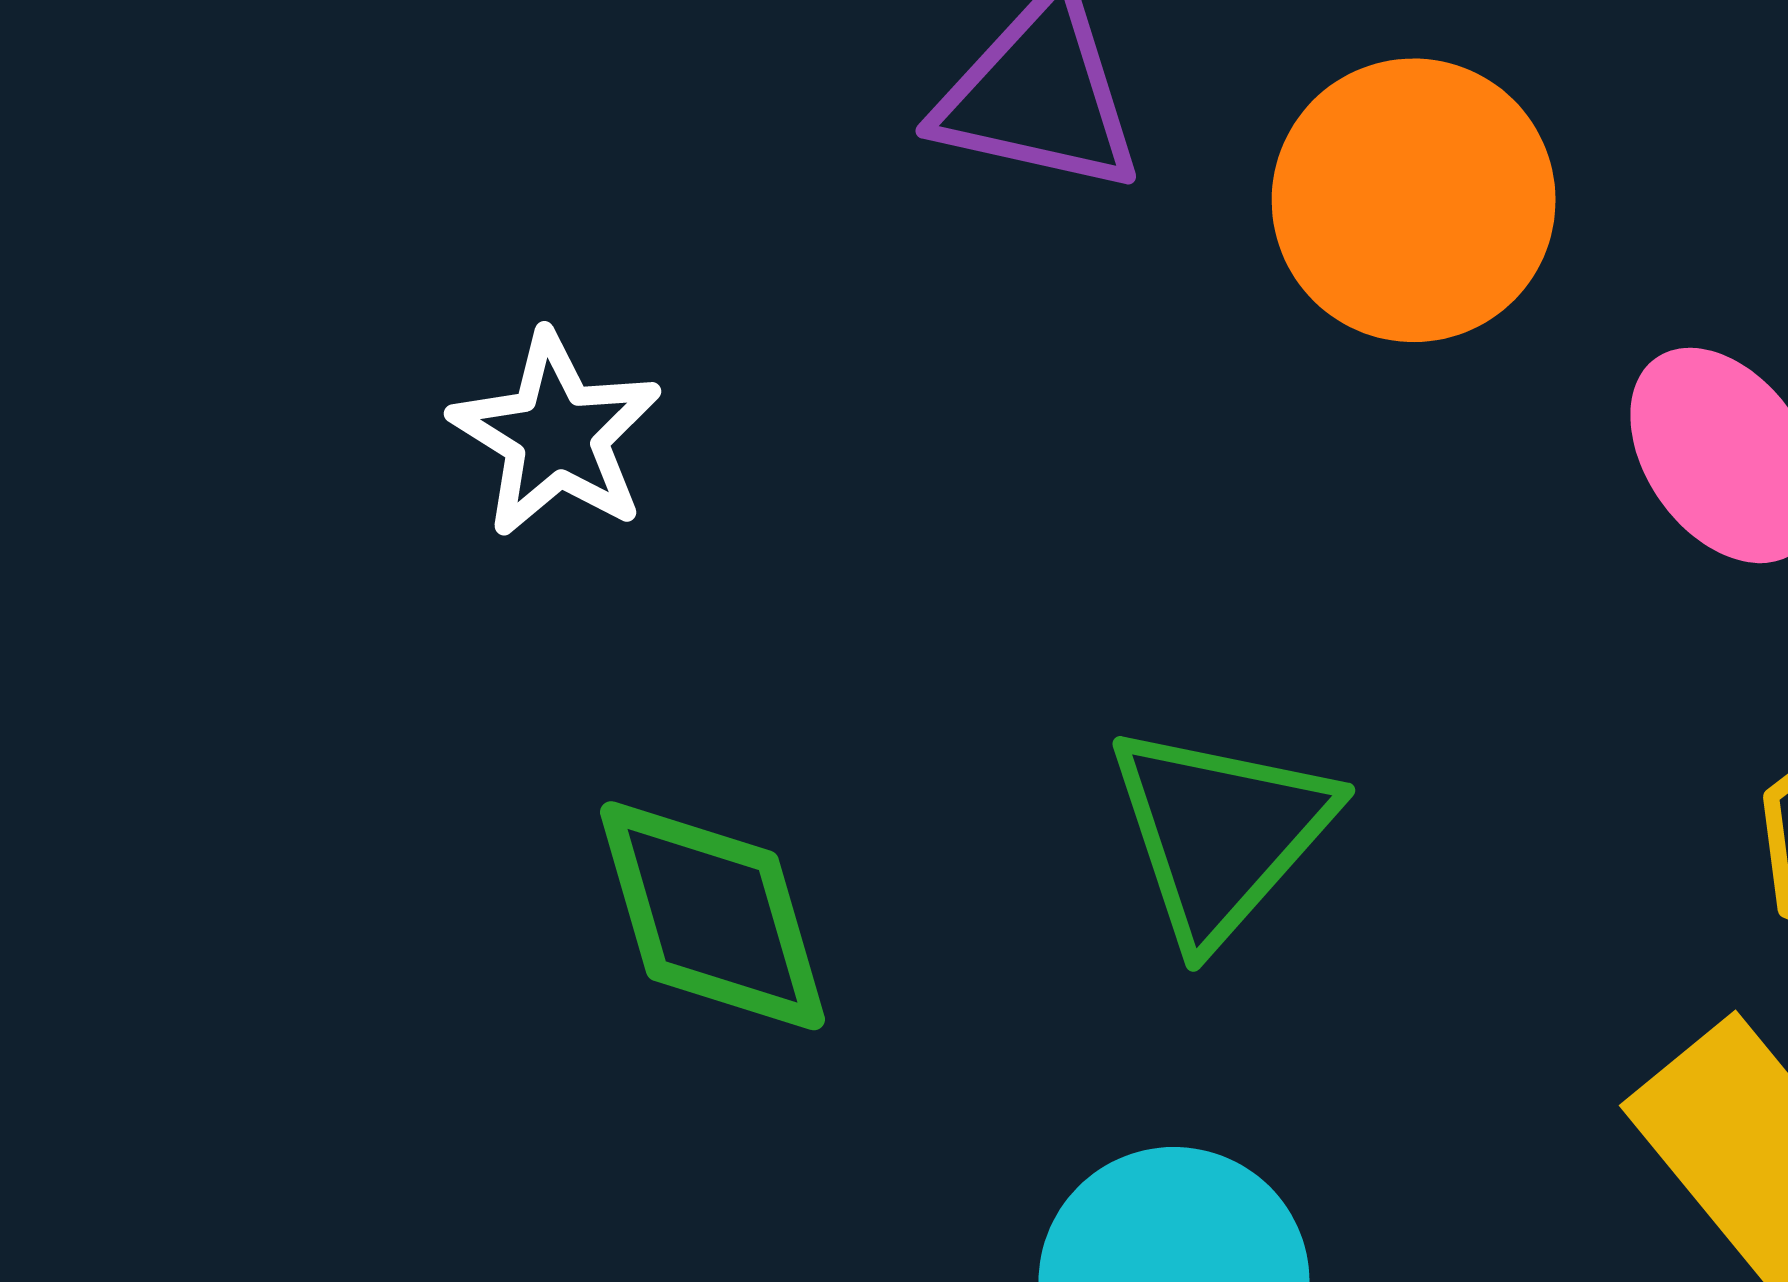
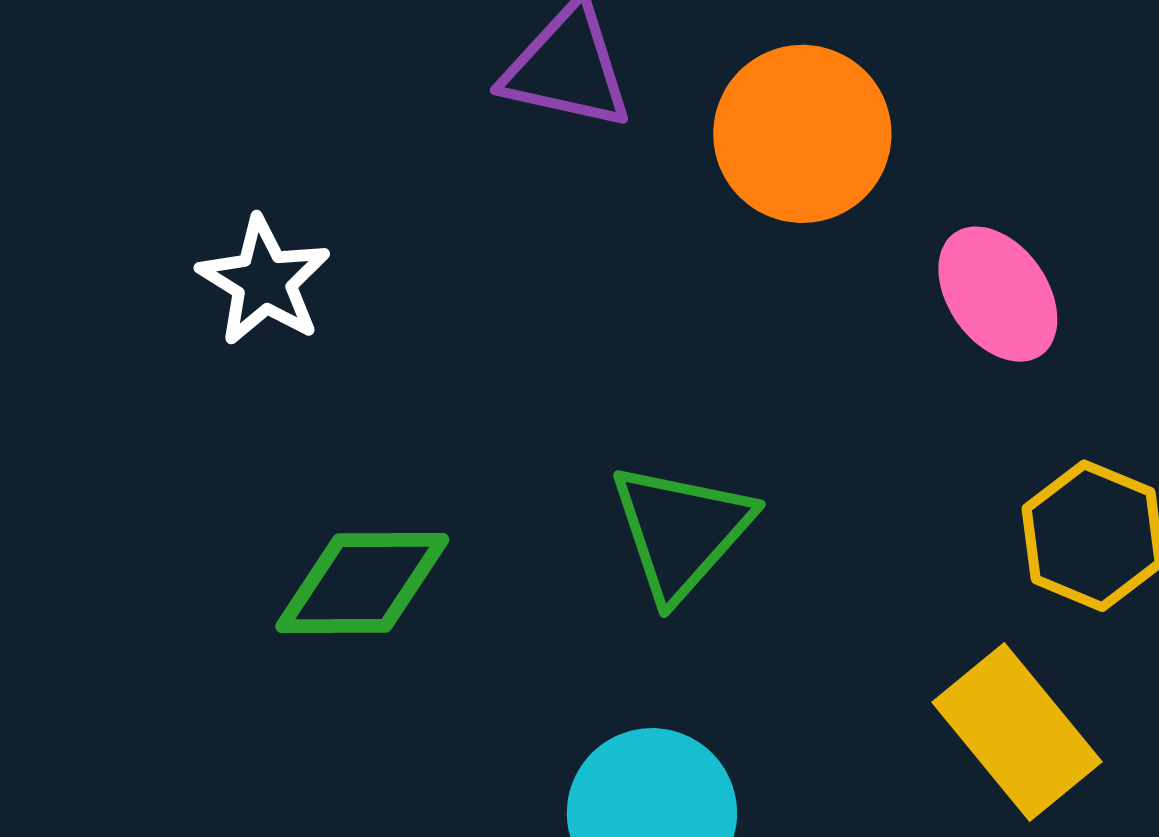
green diamond: (712, 916) -> (362, 583), turned -74

